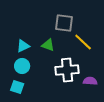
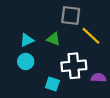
cyan square: (17, 87) -> (52, 84), moved

